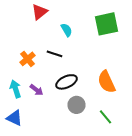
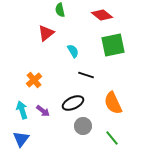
black line: (54, 54) -> (86, 75), moved
blue triangle: (14, 118) -> (21, 139), turned 42

